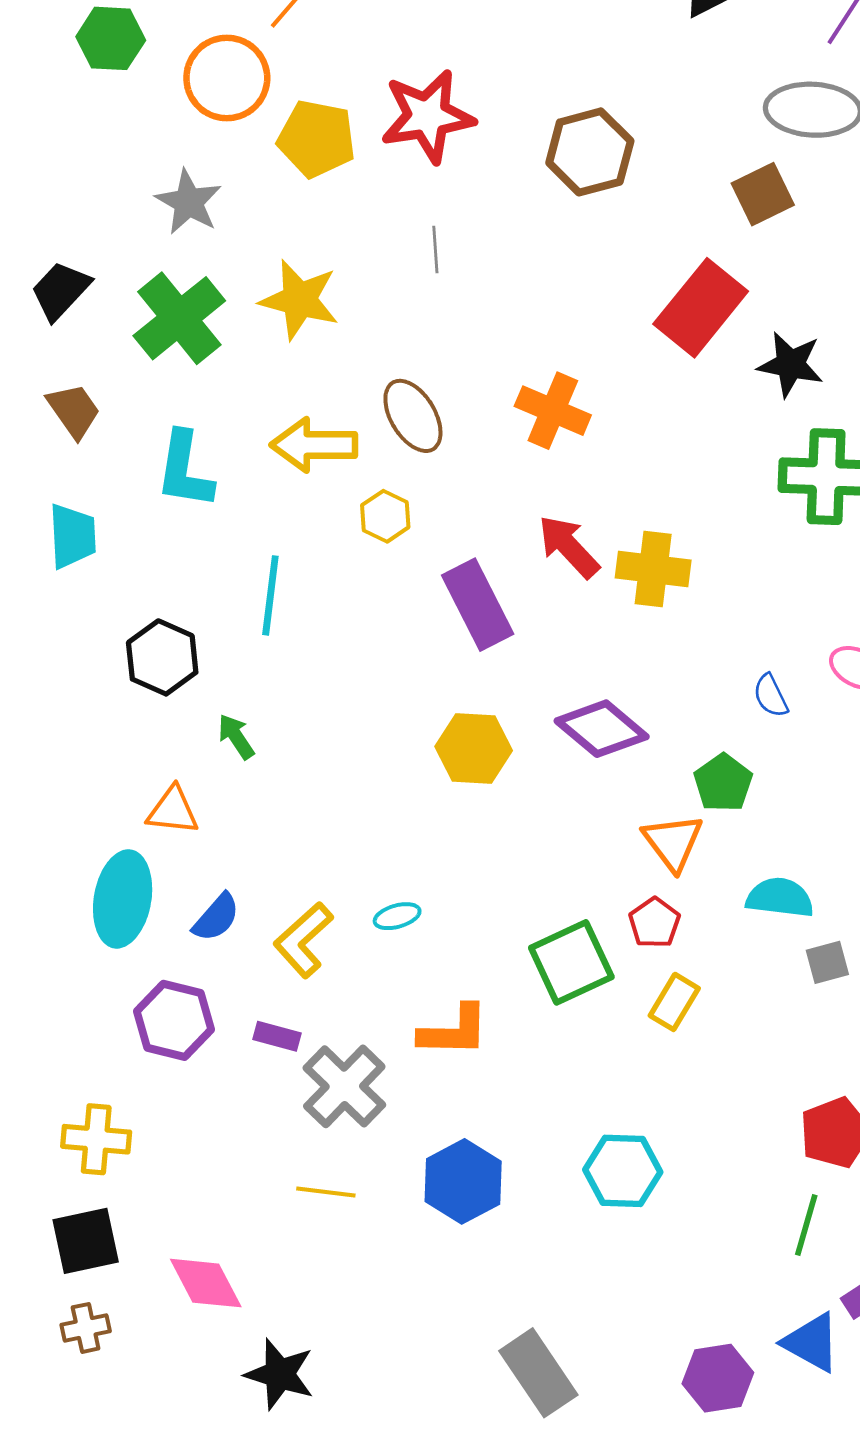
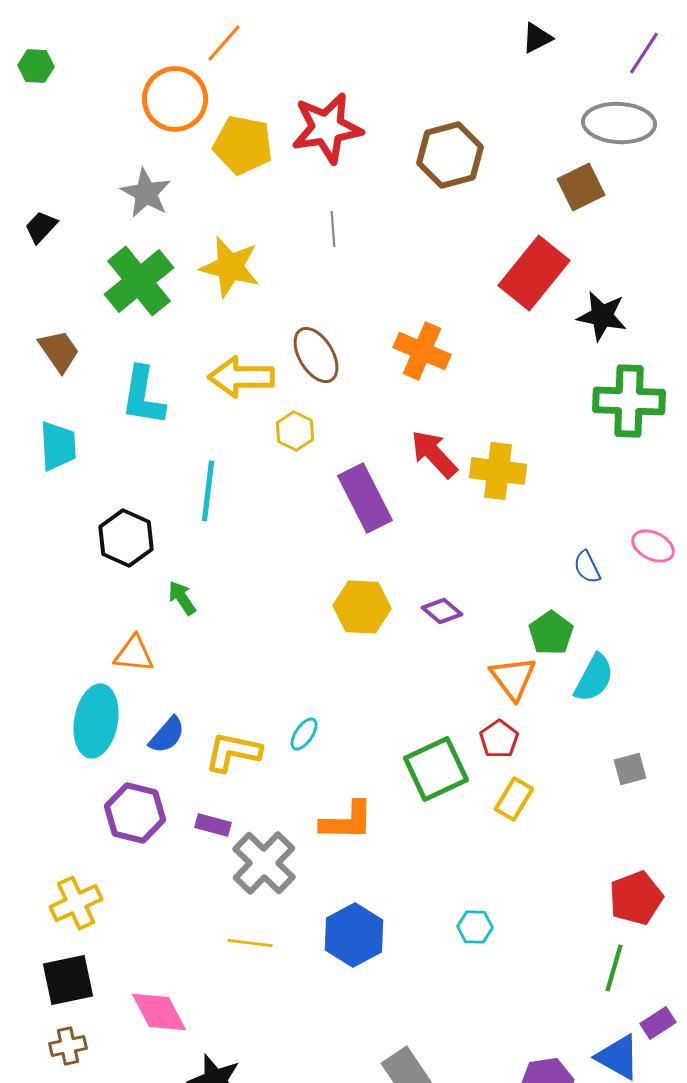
green hexagon: (111, 38) -> (36, 66), moved, size x0.7
black trapezoid: (61, 291) -> (41, 227), moved, size x0.7
purple diamond: (602, 729) -> (442, 611), moved, size x0.6
cyan semicircle: (780, 898) -> (594, 678), moved, turned 111
cyan ellipse: (397, 916) -> (304, 734), turned -40
yellow L-shape: (303, 940) -> (233, 752), turned 54
yellow cross: (96, 1139) -> (76, 903), turned -30
cyan hexagon: (623, 1171) -> (475, 927), size x0.6

